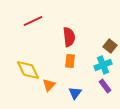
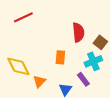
red semicircle: (69, 37) -> (78, 32), moved
purple rectangle: (105, 86) -> (83, 79), moved

